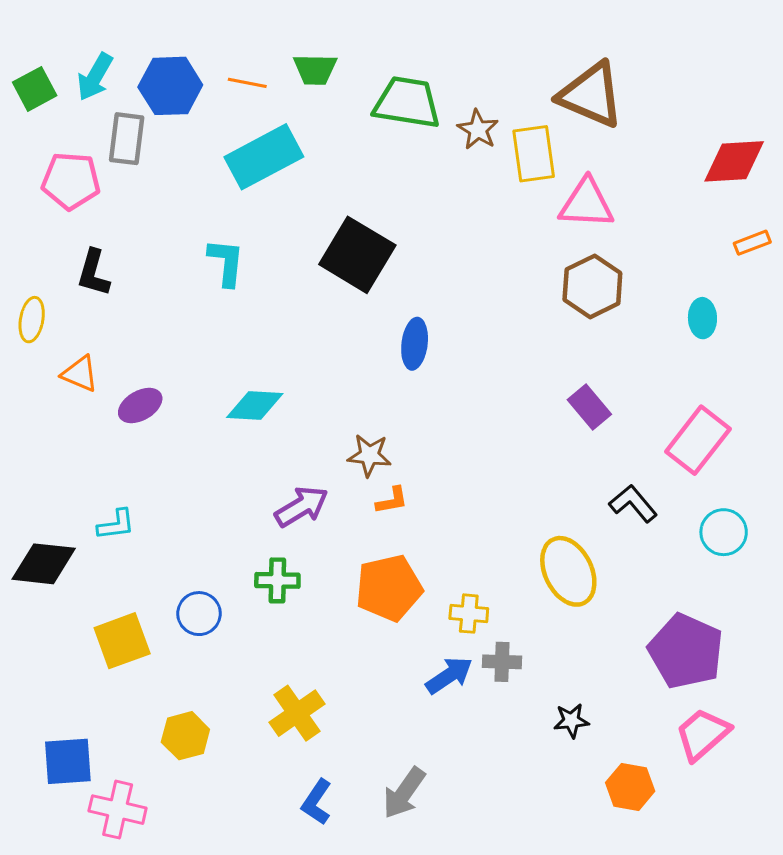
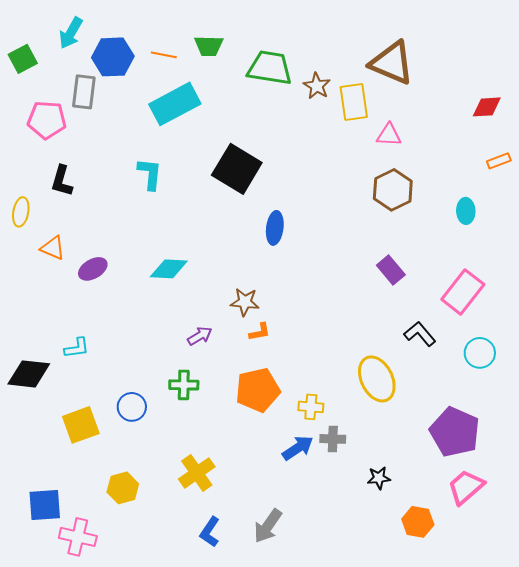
cyan arrow: (95, 77) -> (71, 33), moved
red diamond: (734, 161) -> (487, 107), size x0.7
pink triangle: (586, 204) -> (389, 135), size x0.7
purple arrow: (302, 507) -> (200, 336), size x0.7

